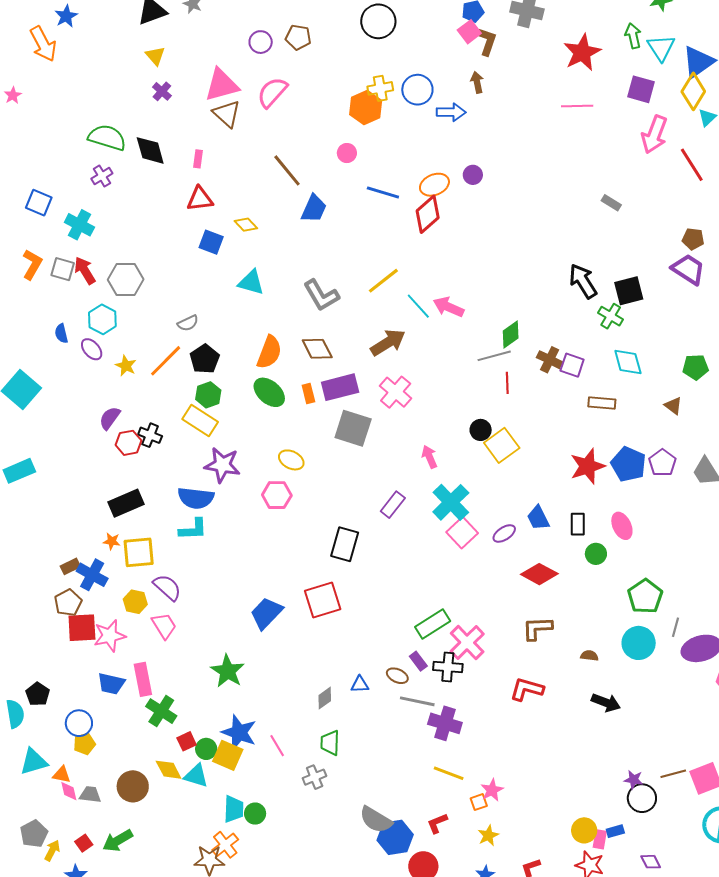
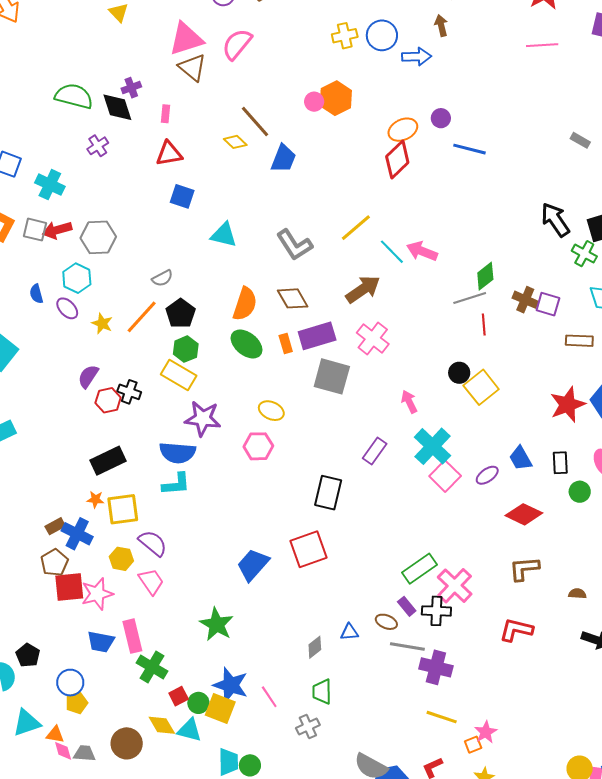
purple cross: (162, 91) -> (131, 88), moved, turned 30
orange hexagon: (366, 108) -> (336, 98), moved
purple cross: (102, 176) -> (98, 146), moved
blue line: (383, 192) -> (470, 149), moved
yellow diamond: (246, 225) -> (235, 142), moved
red arrow: (85, 271) -> (57, 230), turned -72

